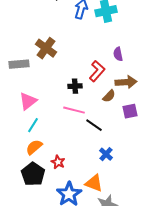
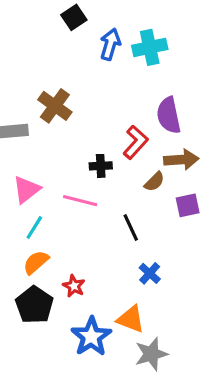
purple semicircle: (118, 54) -> (169, 115), size x1.6
pink line: (74, 110) -> (80, 201), moved
black line: (94, 125) -> (131, 228), turned 30

